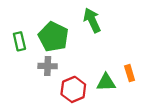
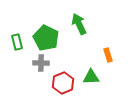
orange rectangle: (130, 73) -> (108, 55), moved

